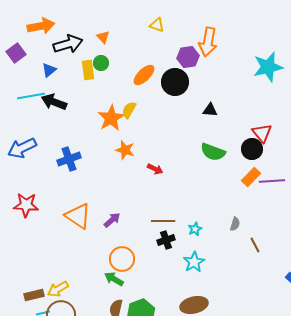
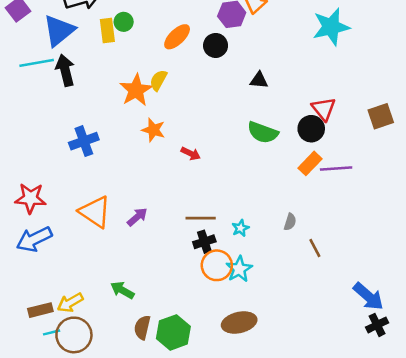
blue triangle: (49, 70) -> (59, 31), size x1.8
black circle: (175, 82) -> (216, 45), size x0.7
black arrow: (54, 102) -> (65, 70), turned 55
blue arrow: (22, 148) -> (34, 239), moved
orange circle: (122, 259) -> (217, 265), moved
green arrow: (114, 279) -> (122, 290), moved

